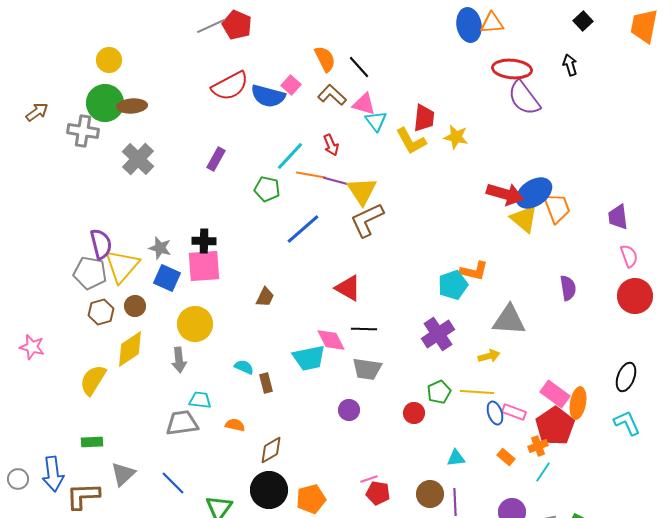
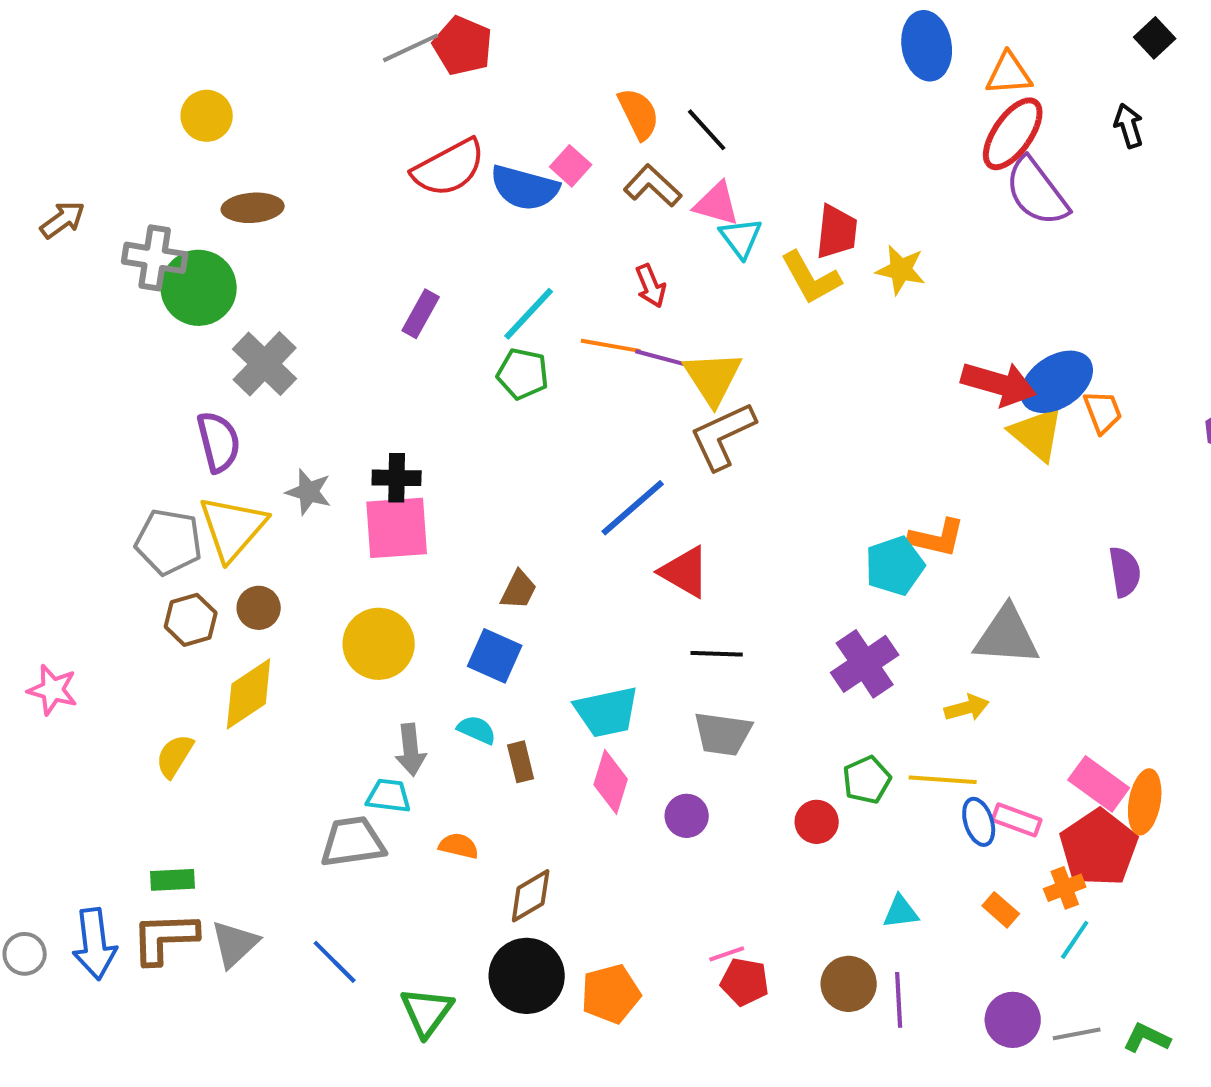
orange triangle: (492, 23) -> (1009, 74), moved
red ellipse: (512, 69) -> (1013, 134), turned -60
green circle: (105, 103) -> (199, 288), moved
cyan line: (290, 156) -> (529, 314), moved
gray cross: (138, 159) -> (265, 364), moved
orange trapezoid: (557, 208) -> (1103, 412), size x0.7
blue line: (303, 229) -> (633, 508), moved
purple semicircle: (101, 244) -> (219, 442), moved
blue square: (167, 278) -> (495, 656), moved
pink diamond: (331, 340) -> (611, 782), moved, turned 44
gray arrow: (179, 360) -> (411, 750), moved
yellow semicircle: (93, 380) -> (175, 756), size x0.7
brown L-shape: (83, 496) -> (165, 938), moved

